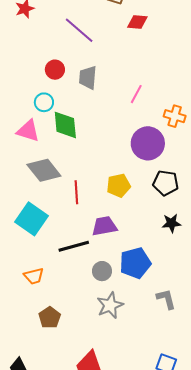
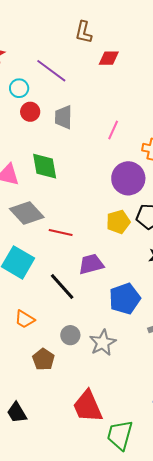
cyan circle: (44, 102) -> (19, 88), moved
yellow pentagon: (119, 186) -> (118, 222), moved
red line: (76, 192) -> (61, 232), turned -70
black line: (74, 246) -> (62, 286), turned 68
gray circle: (102, 271) -> (70, 335), moved
orange trapezoid: (34, 276) -> (25, 319), turned 50

